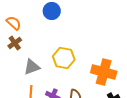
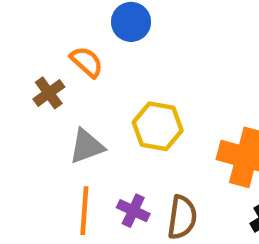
orange semicircle: (14, 23) -> (87, 62), moved

